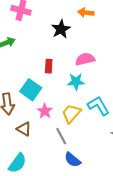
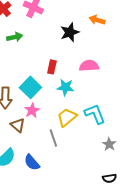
cyan star: (76, 82) -> (66, 87), moved
pink star: (45, 111) -> (32, 110), moved
blue semicircle: (72, 160) -> (32, 162), moved

